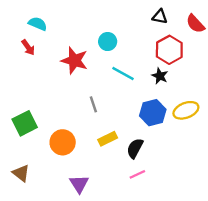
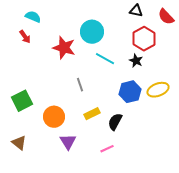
cyan circle: (108, 42) -> (92, 32), size x1.5
pink line: (137, 174) -> (107, 149), moved
purple triangle: (79, 184) -> (68, 142), moved

